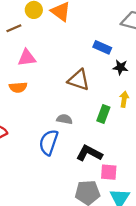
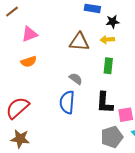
yellow arrow: (124, 99) -> (107, 40), moved, turned -88
gray semicircle: (64, 119) -> (76, 79), turned 40
black L-shape: (89, 153) -> (105, 103), turned -100

